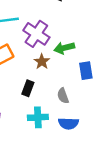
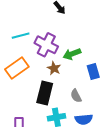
black rectangle: (28, 88) -> (45, 93), size x1.6

